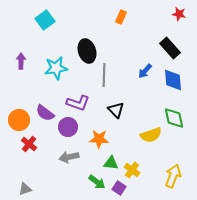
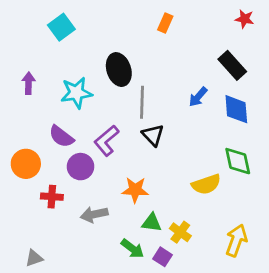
purple L-shape: (78, 103) -> (106, 141), turned 120
black triangle: (116, 110) -> (153, 135), moved
purple semicircle: (45, 113) -> (61, 136), moved
purple circle: (68, 127) -> (81, 167), moved
red cross: (29, 144) -> (52, 197), moved, turned -35

